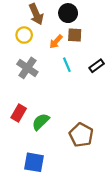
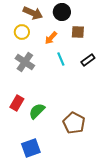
brown arrow: (36, 14) -> (33, 13), turned -42
brown square: (75, 35) -> (78, 32), moved
blue square: (34, 162) -> (31, 148), turned -30

